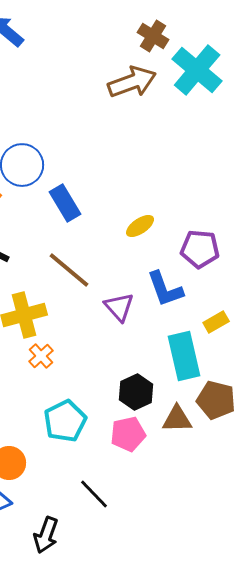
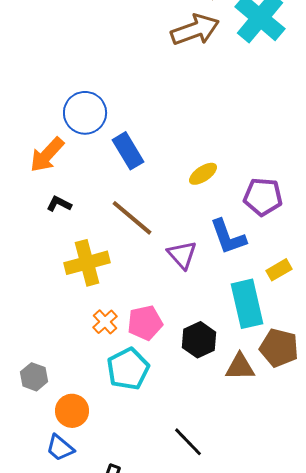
orange cross: (41, 356) -> (105, 322), moved
pink pentagon: (128, 434) -> (145, 323), moved
black line: (94, 494) -> (188, 442), moved

